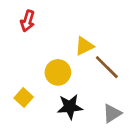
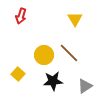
yellow triangle: (84, 46) -> (75, 19), moved, turned -35
brown line: (107, 67) -> (69, 53), moved

